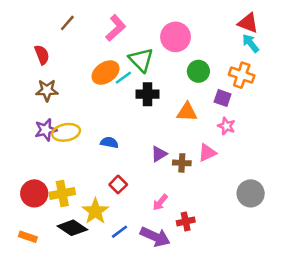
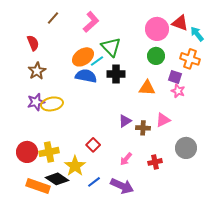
red triangle: (248, 23) -> (180, 23), moved
pink circle: (175, 37) -> (157, 29), moved
brown star: (47, 90) -> (37, 71), turned -30
pink star: (226, 126) -> (178, 91), moved
blue semicircle: (109, 143) -> (86, 76), moved, size x1.5
gray circle: (251, 193) -> (186, 148), moved
red cross: (186, 221) -> (155, 162), moved
orange rectangle: (28, 237) -> (38, 186), moved, size x1.6

